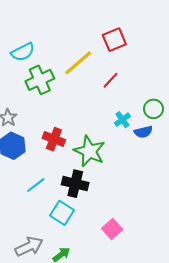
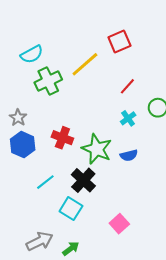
red line: (111, 80) -> (127, 86), moved
blue semicircle: (143, 132) -> (129, 155), moved
black cross: (75, 184) -> (83, 180), turned 30

